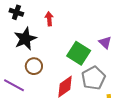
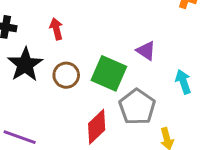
brown circle: (34, 66) -> (66, 75), moved

